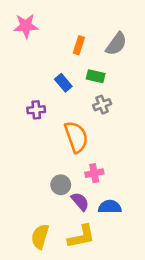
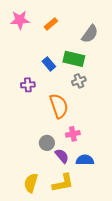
orange rectangle: (79, 45) -> (51, 24), moved, turned 32
green rectangle: (96, 76) -> (74, 59), size x1.5

